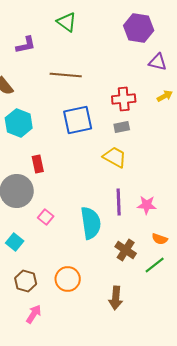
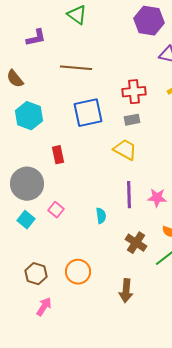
red rectangle: (38, 164) -> (58, 155), moved
cyan semicircle: (91, 223) -> (101, 216), size x0.5
cyan square: (15, 242) -> (26, 220), moved

